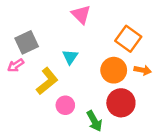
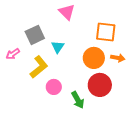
orange square: (128, 39) -> (106, 32), turned -30
gray square: (27, 42) -> (35, 35), moved

